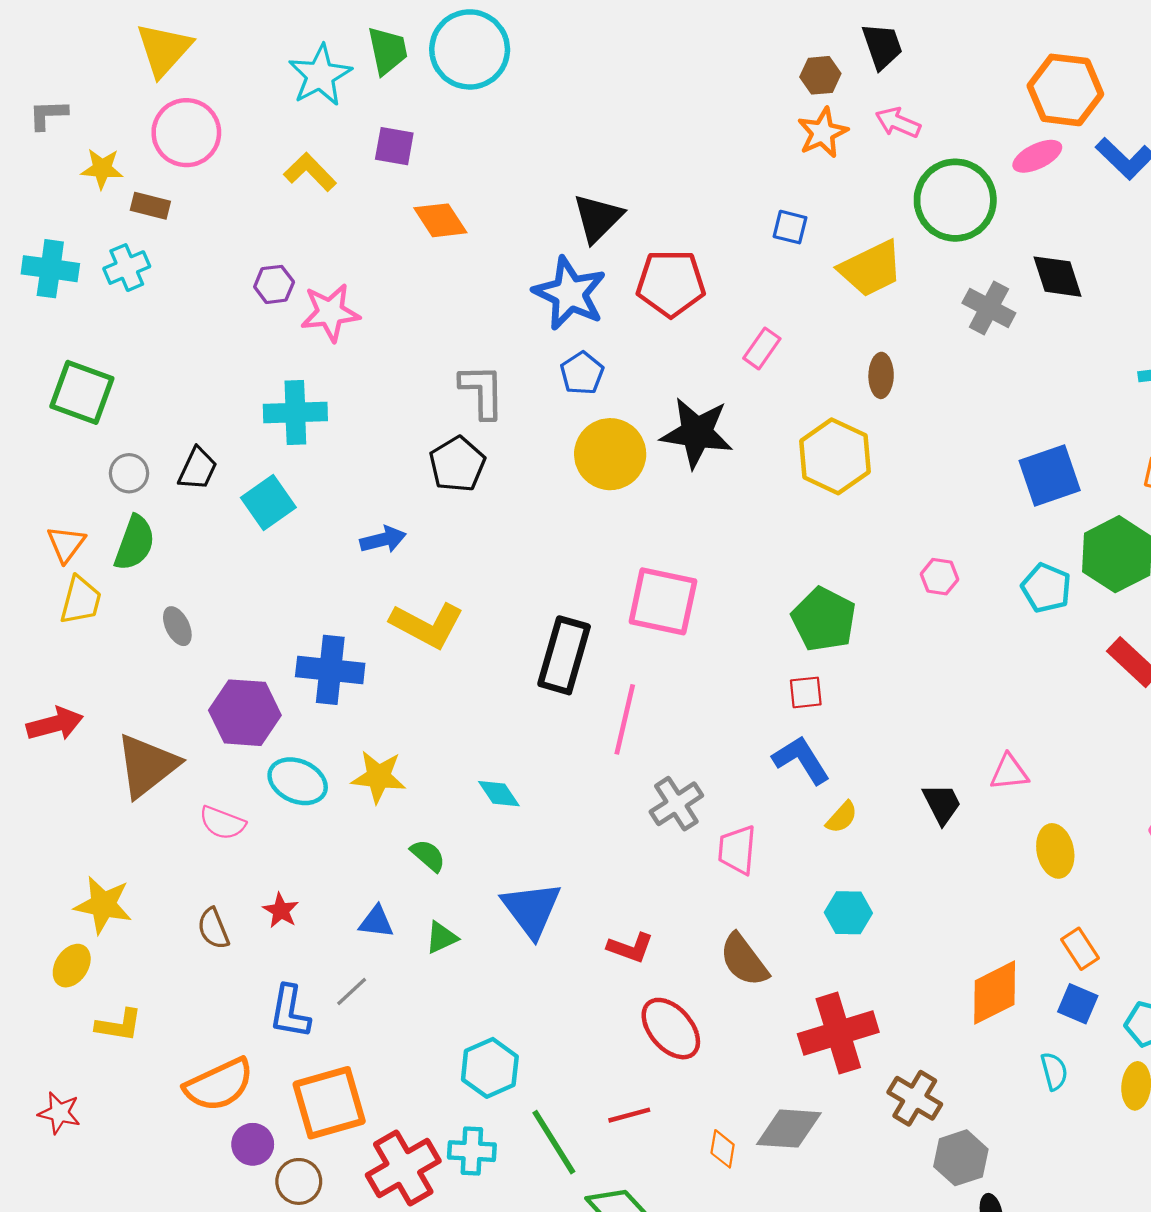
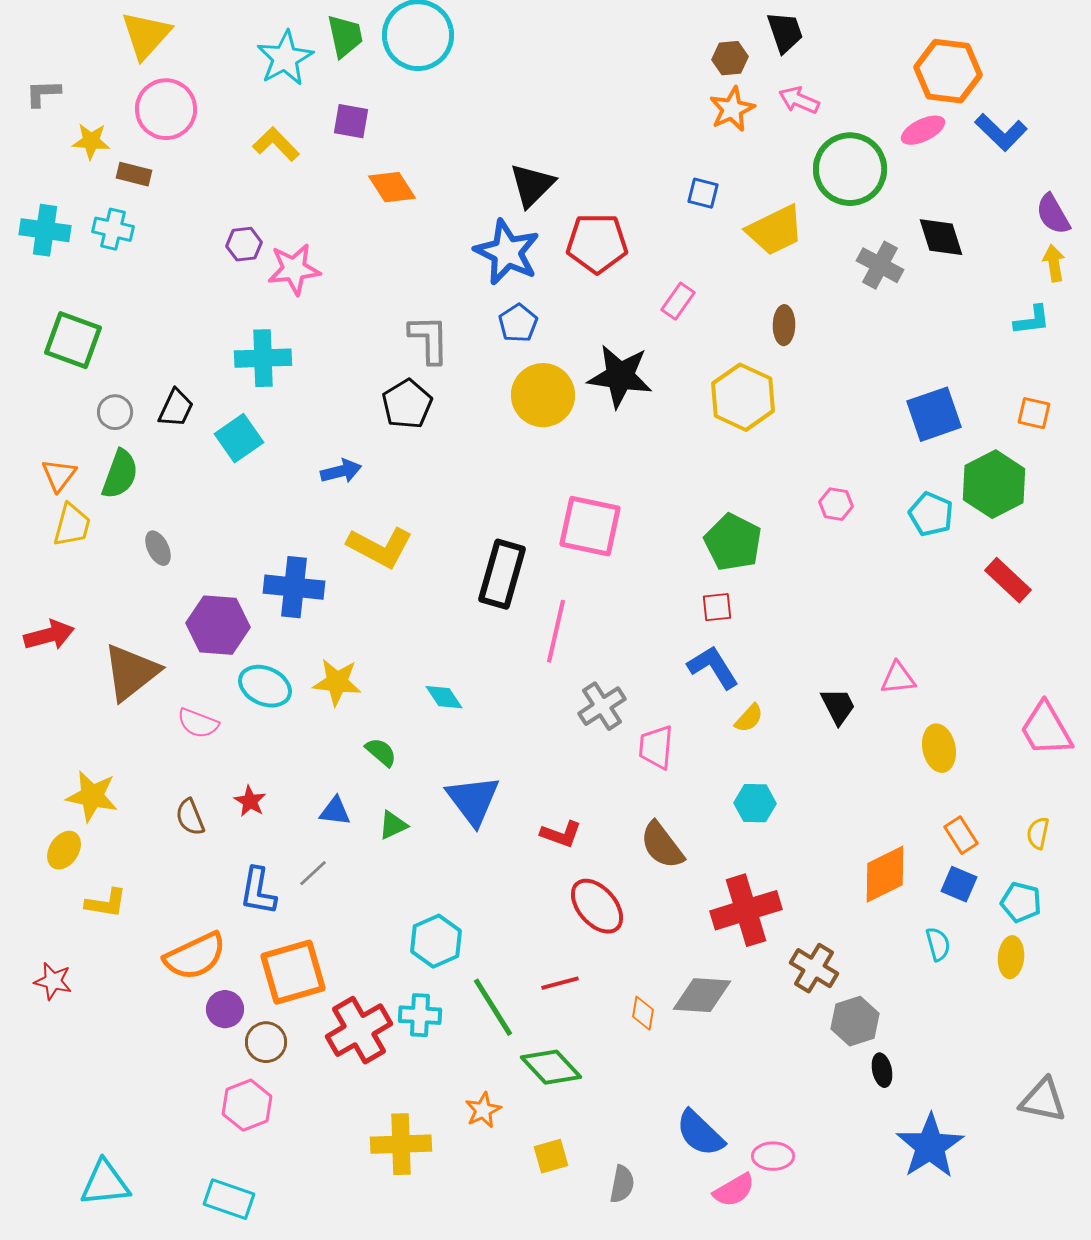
cyan cross: (127, 268) -> (113, 229), turned 36

